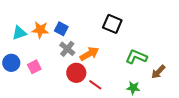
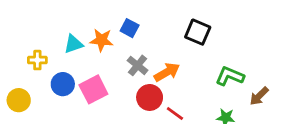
blue square: (61, 29) -> (130, 28), moved
pink square: (34, 67) -> (93, 89), size x1.5

